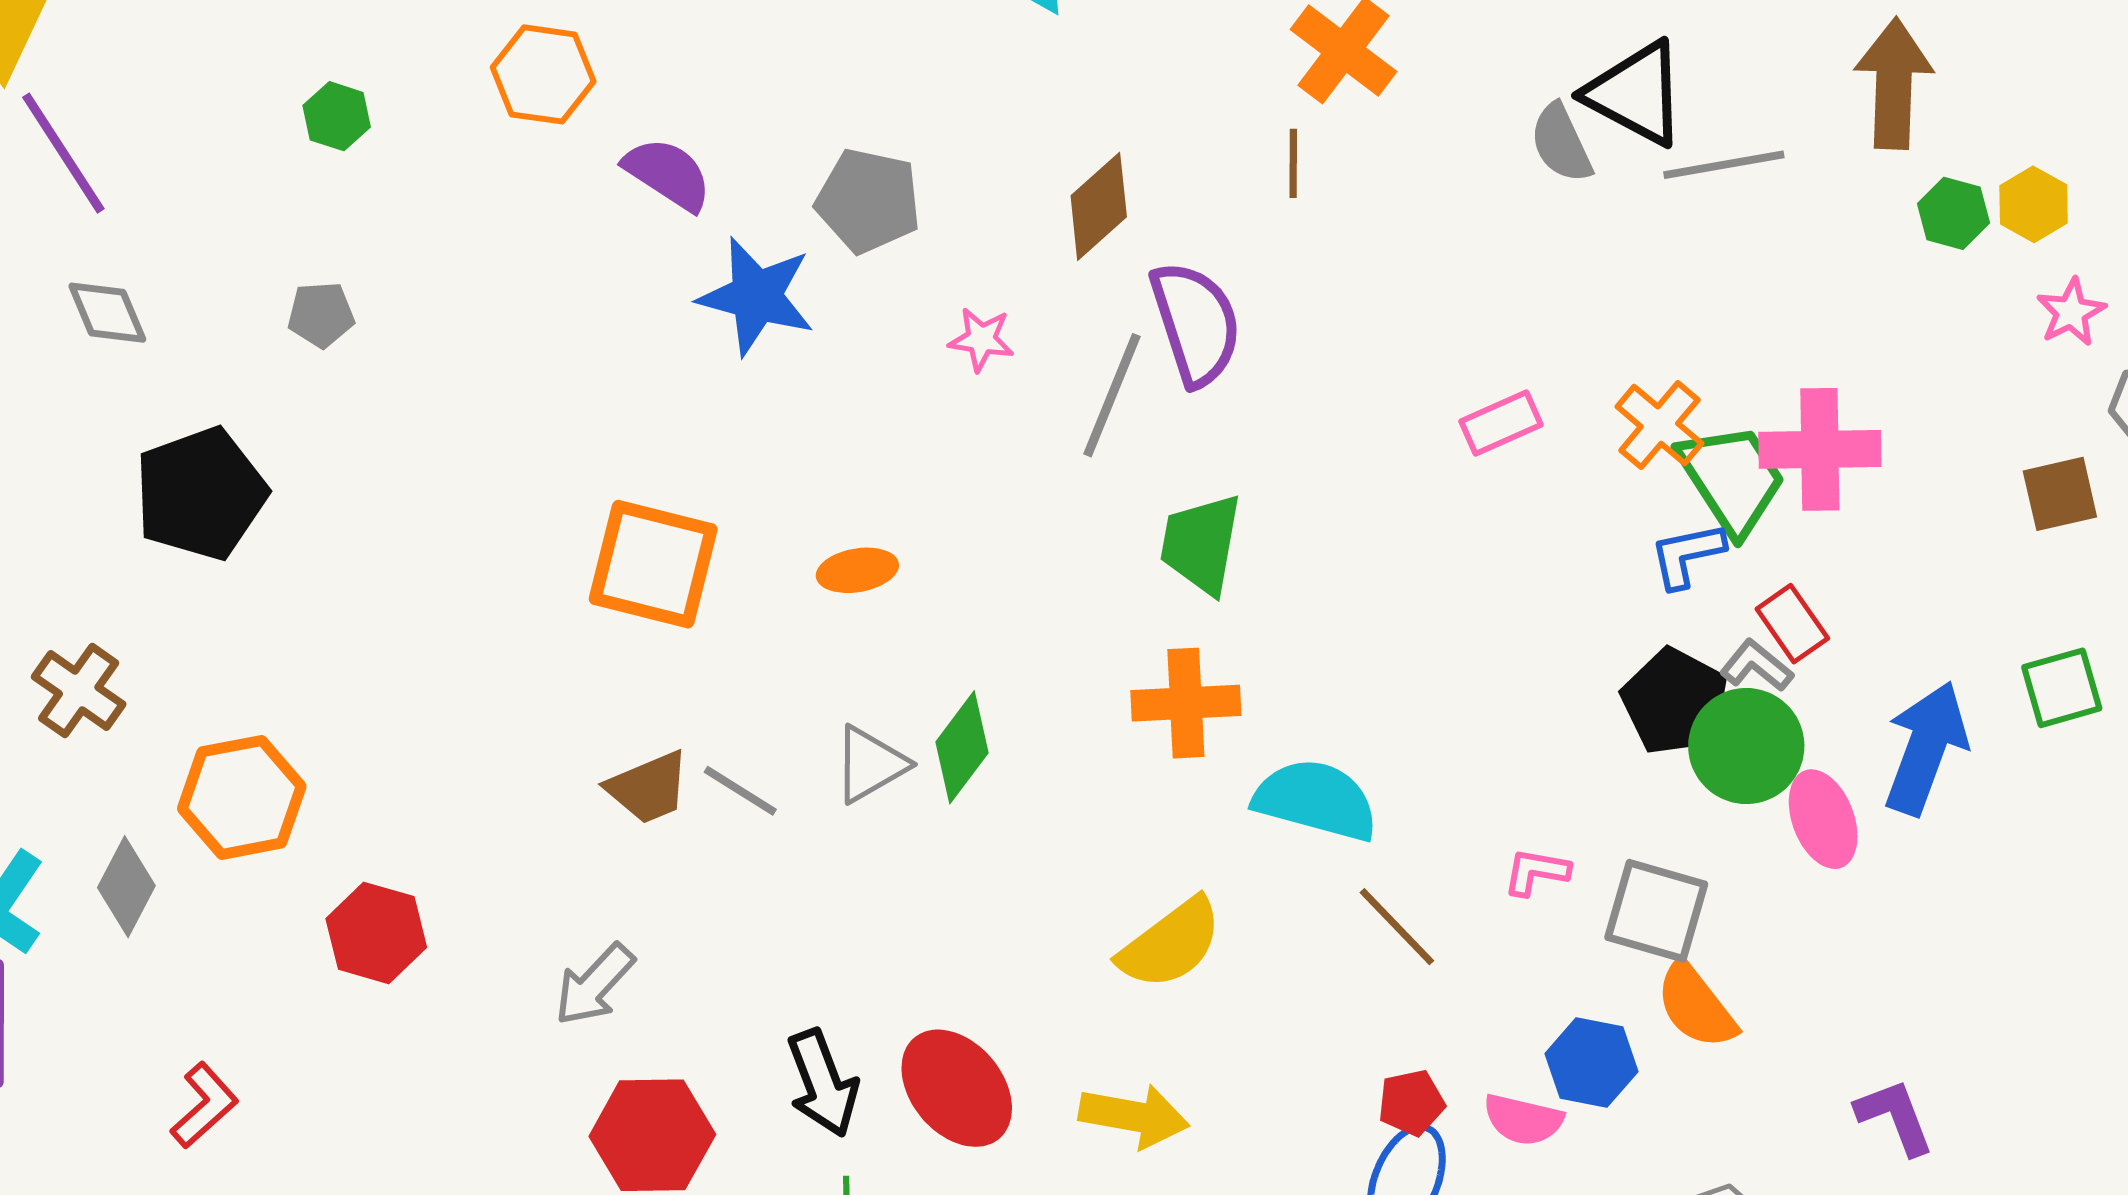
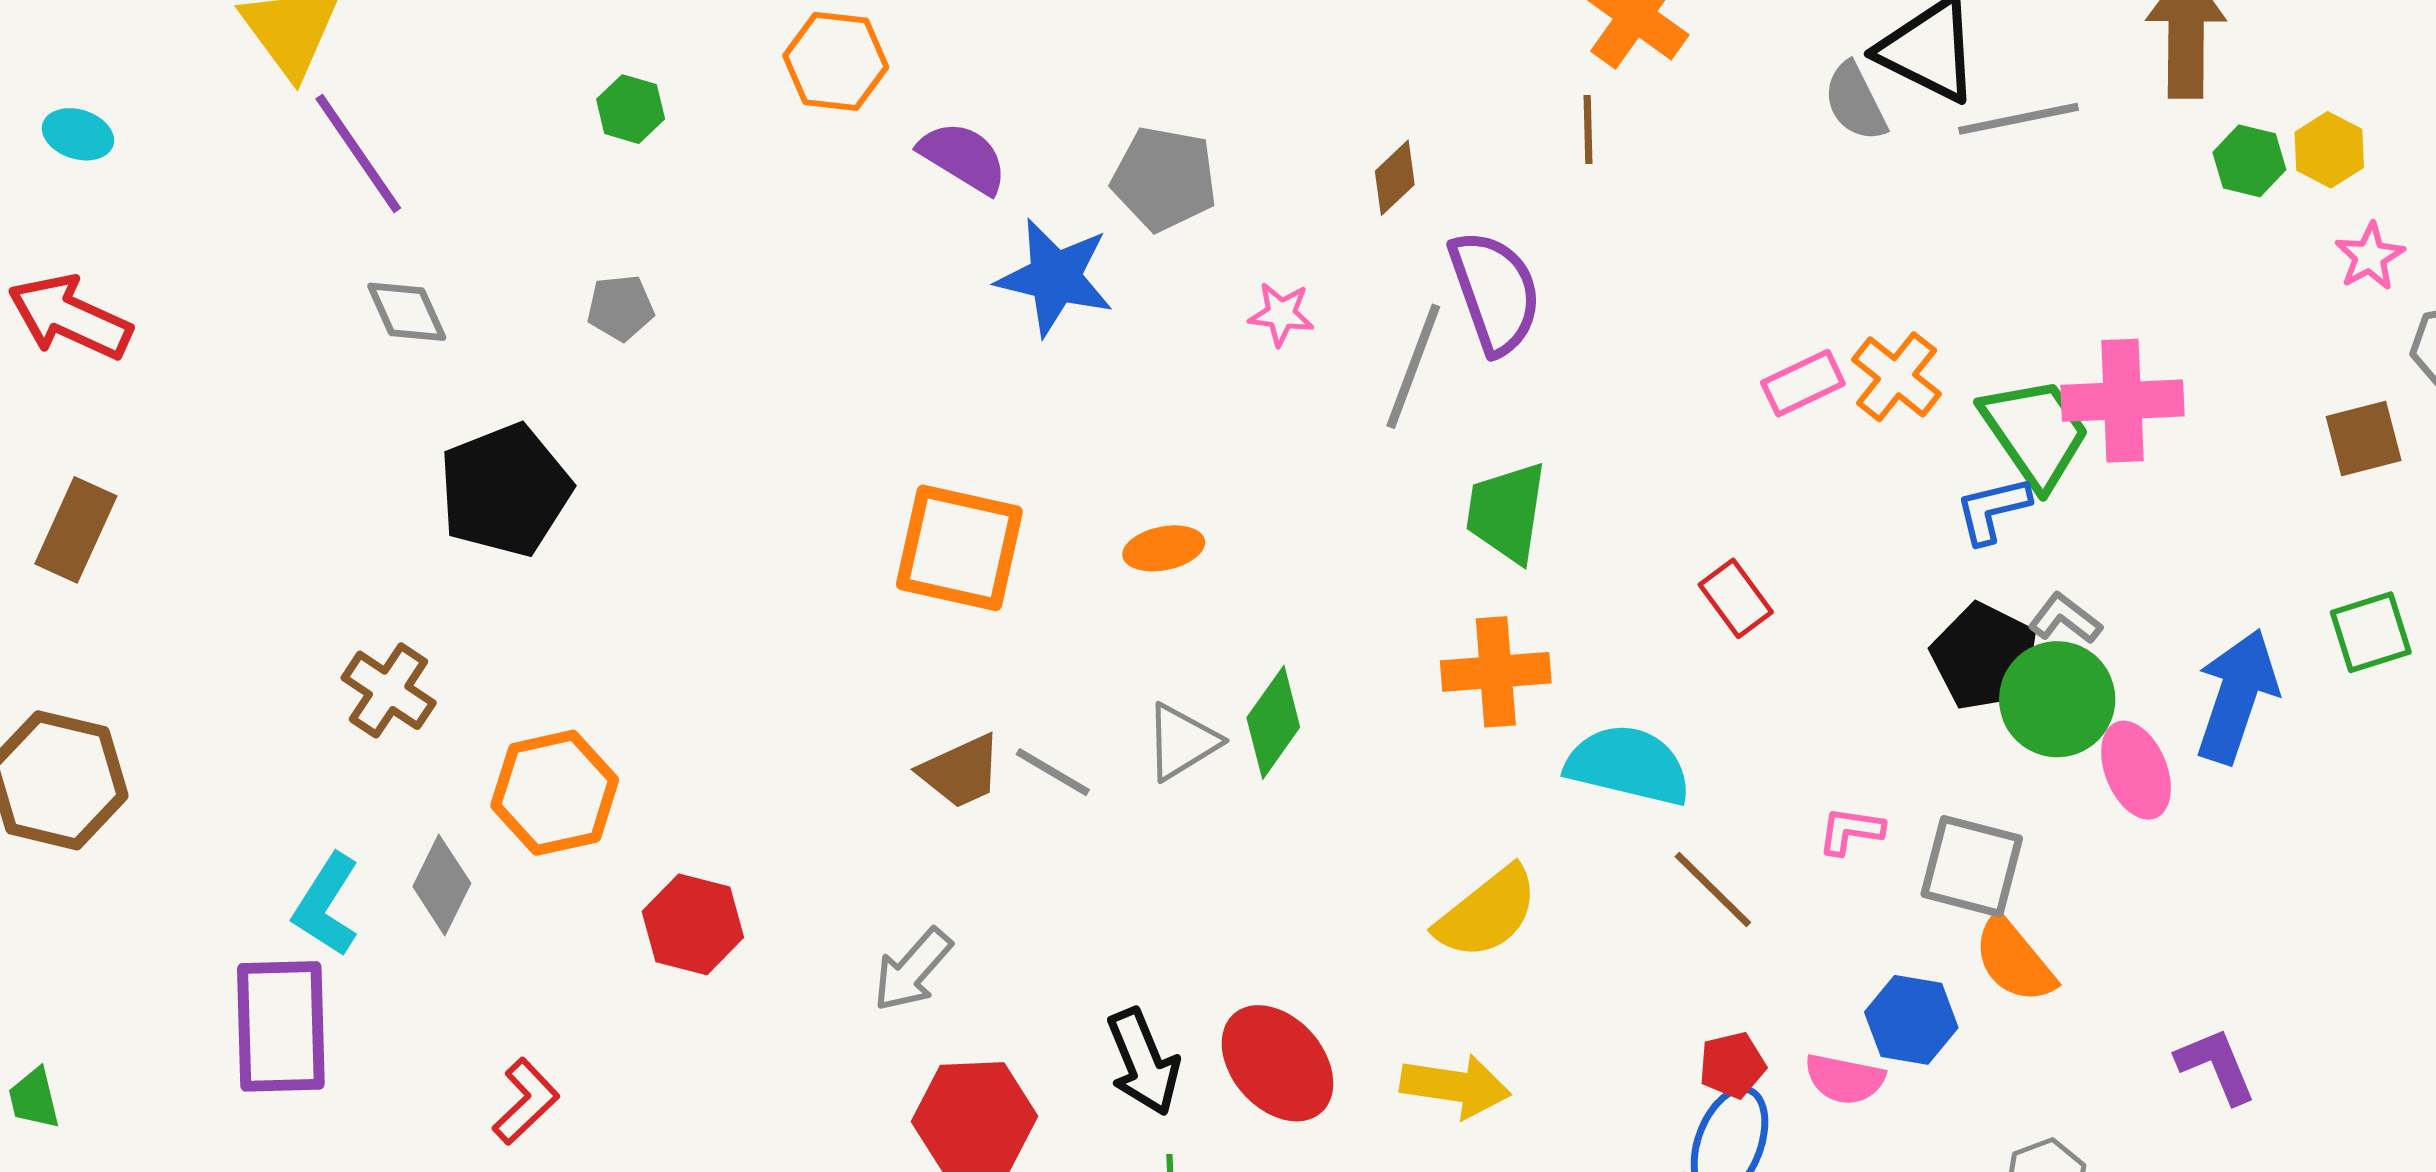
brown diamond: (1099, 206) -> (1395, 178), size x0.7
orange cross: (1659, 425) -> (1897, 377), moved
red rectangle: (1792, 624) -> (1736, 598), moved

